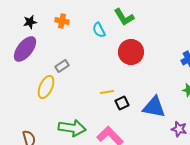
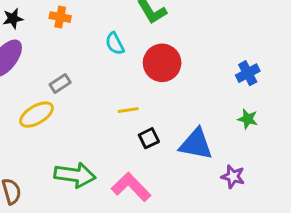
cyan semicircle: (99, 30) -> (115, 44), moved
yellow ellipse: (46, 87) -> (37, 115), turned 35
yellow line: (107, 92) -> (128, 110), moved

